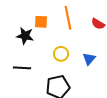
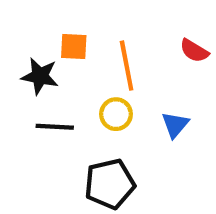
orange line: (68, 18) -> (127, 66), moved
black line: (22, 68) -> (55, 127), moved

